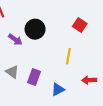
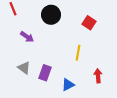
black circle: (35, 29) -> (51, 15), moved
red arrow: (89, 80) -> (98, 76), turned 88

